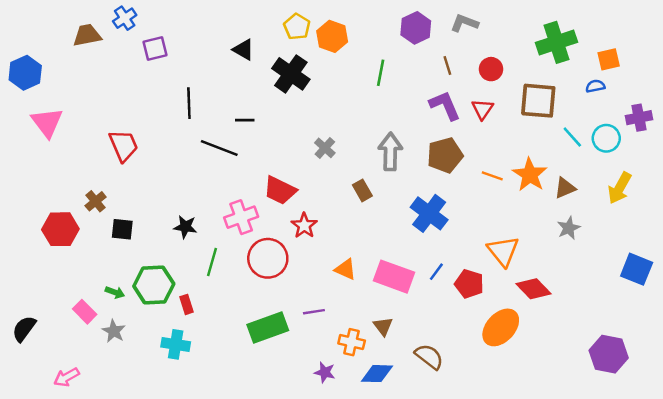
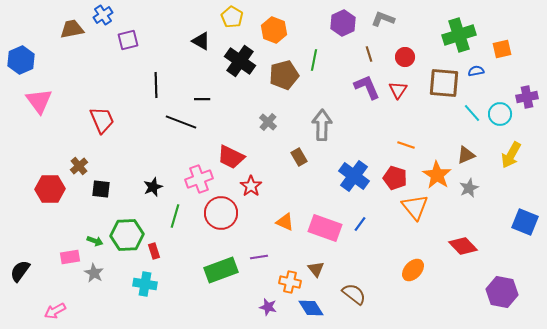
yellow pentagon: (297, 27) -> (232, 17), moved
blue semicircle: (595, 86) -> (476, 71), moved
brown pentagon: (445, 155) -> (284, 75), moved
orange star: (530, 175) -> (437, 175), moved
black star: (185, 227) -> (153, 187), turned -30
red pentagon: (469, 284) -> (395, 178), moved
red diamond: (533, 289) -> (463, 246), moved
pink rectangle: (85, 312) -> (70, 257), turned -54
orange ellipse: (501, 327) -> (413, 270), size x0.7
blue diamond: (377, 374) -> (311, 308), turned 56

